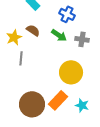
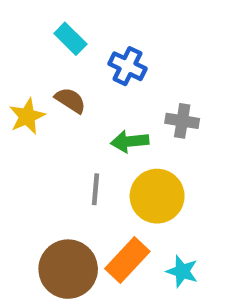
blue cross: (67, 14) -> (127, 66), moved
green arrow: (59, 35) -> (130, 141), moved, turned 140
gray line: (21, 58) -> (95, 189), moved

